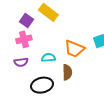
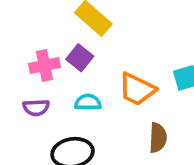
purple square: (27, 21) -> (80, 58), moved
brown semicircle: (67, 72) -> (158, 138), moved

